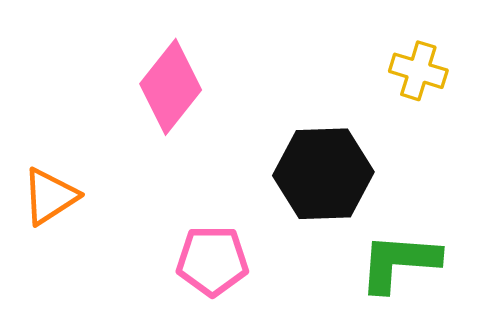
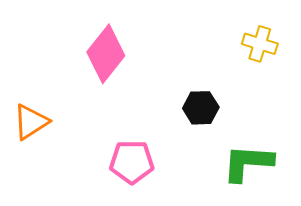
black hexagon: (323, 174) -> (201, 108), size x0.6

